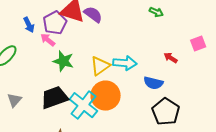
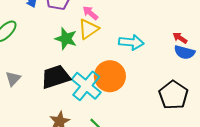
pink arrow: (48, 40) -> (90, 13), moved
yellow triangle: (100, 66) -> (89, 29), moved
blue semicircle: (153, 83) -> (184, 52), moved

